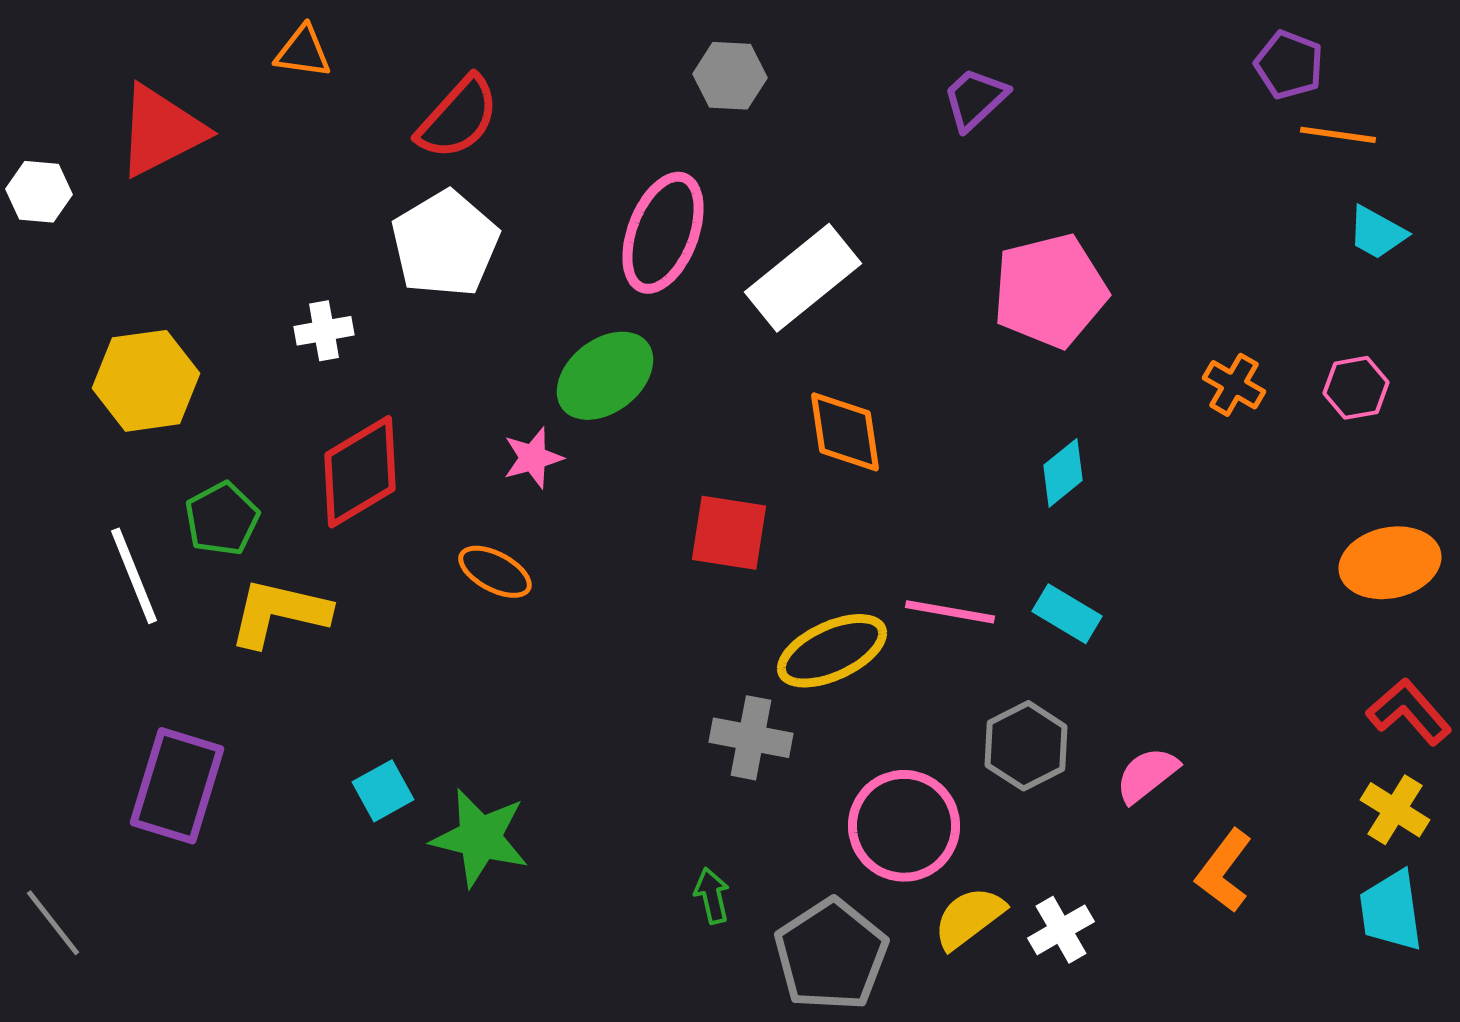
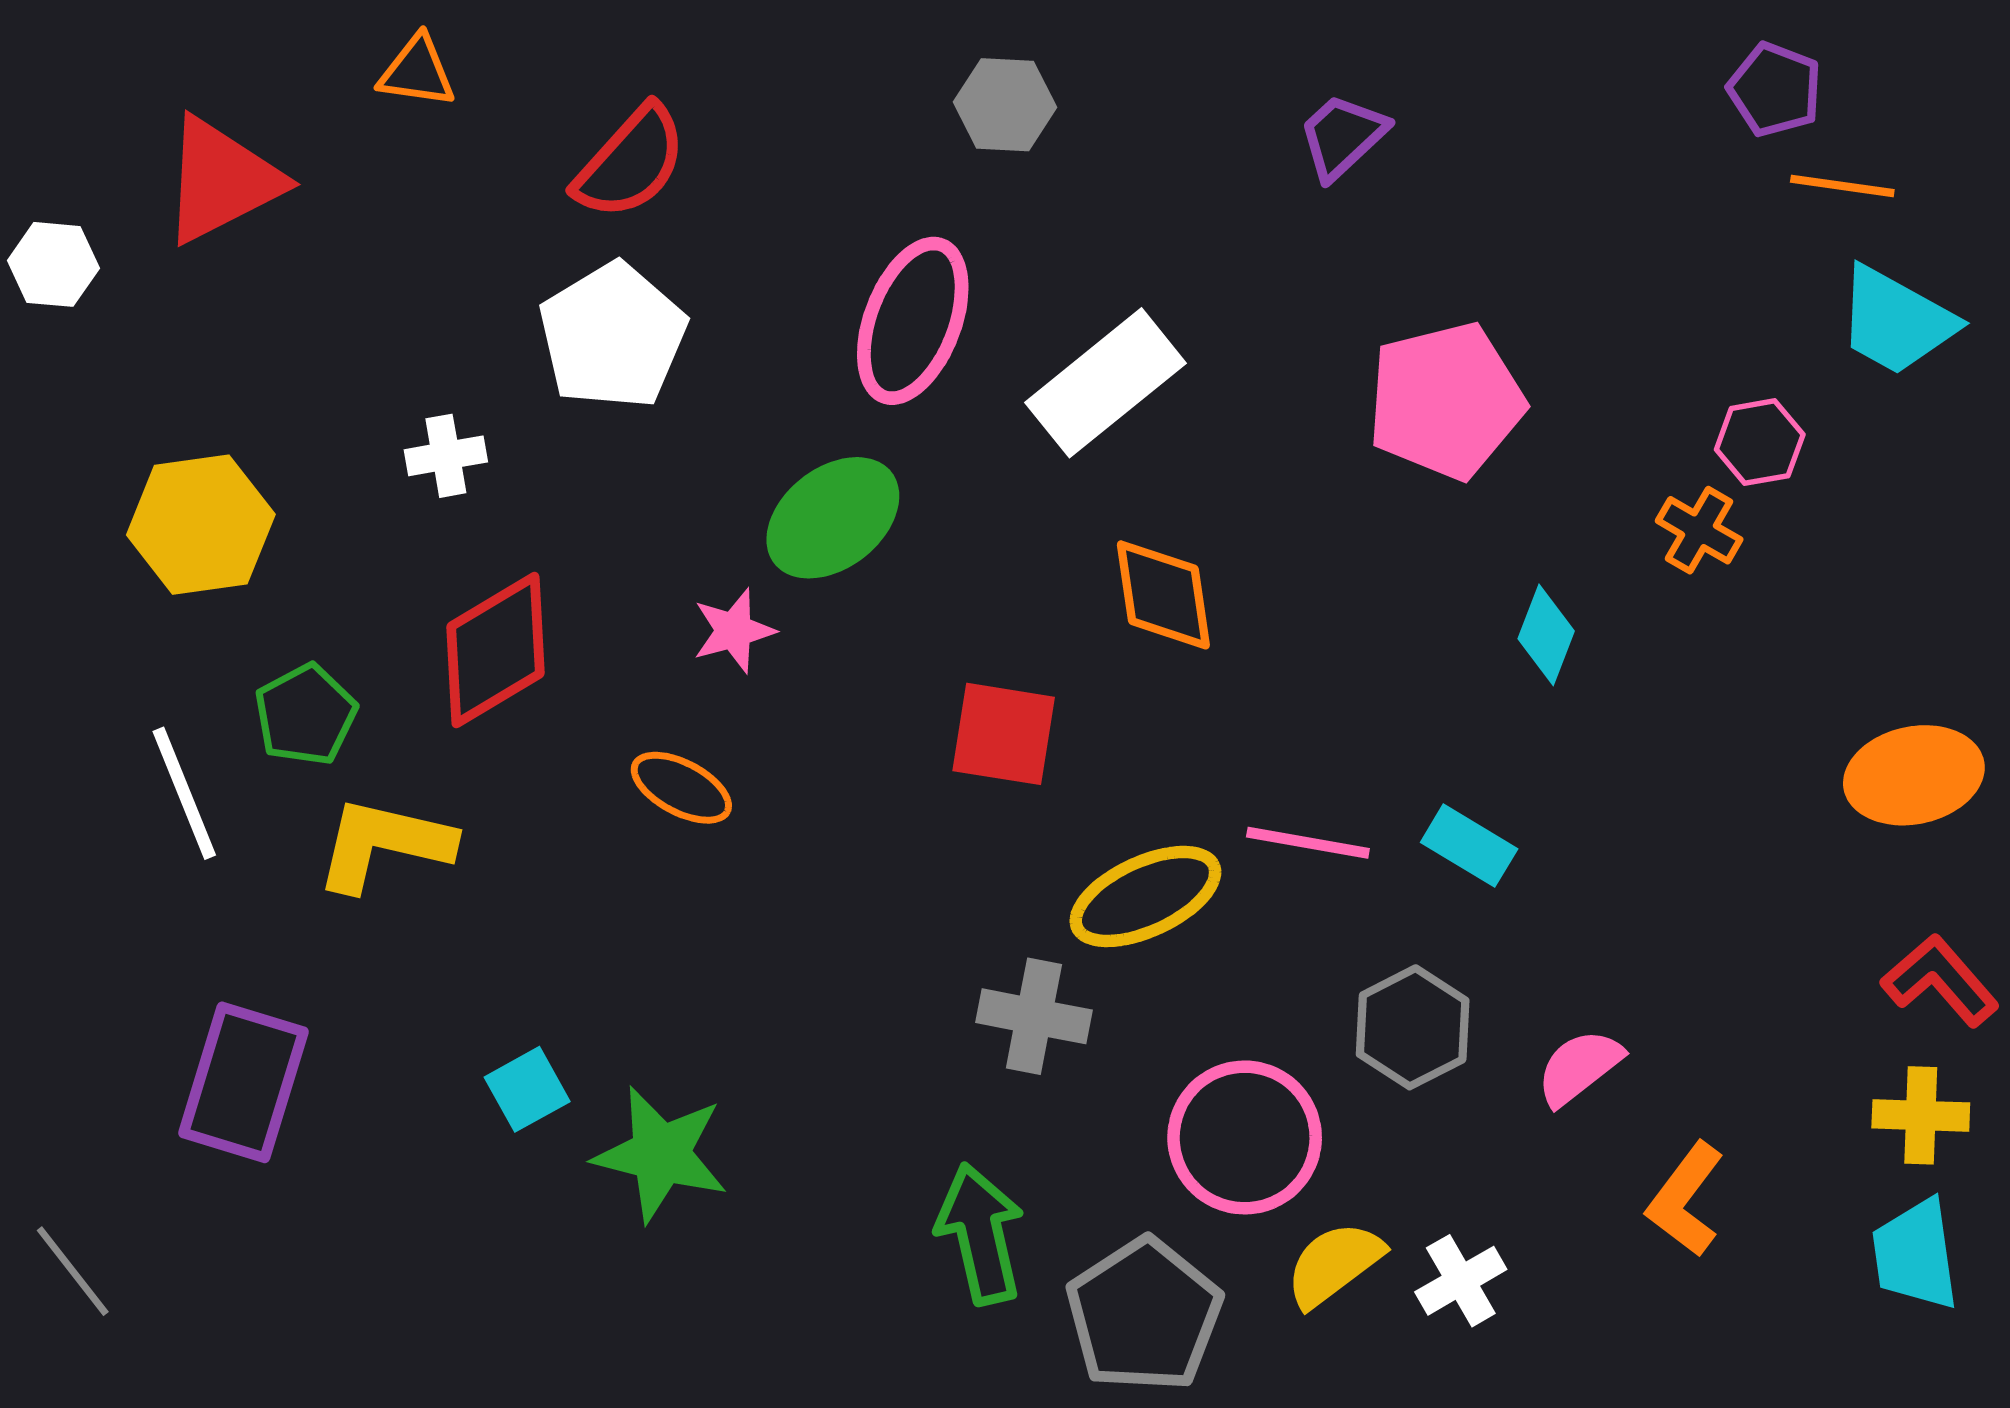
cyan trapezoid: (1377, 233) -> (1896, 321), size x1.5
pink hexagon: (1356, 388) -> (1760, 442), moved
cyan diamond: (1063, 473) -> (1546, 635), moved, turned -30
yellow cross: (1395, 810) -> (1921, 1115), turned -30
green arrow: (712, 896) -> (980, 1234), size x1.8

